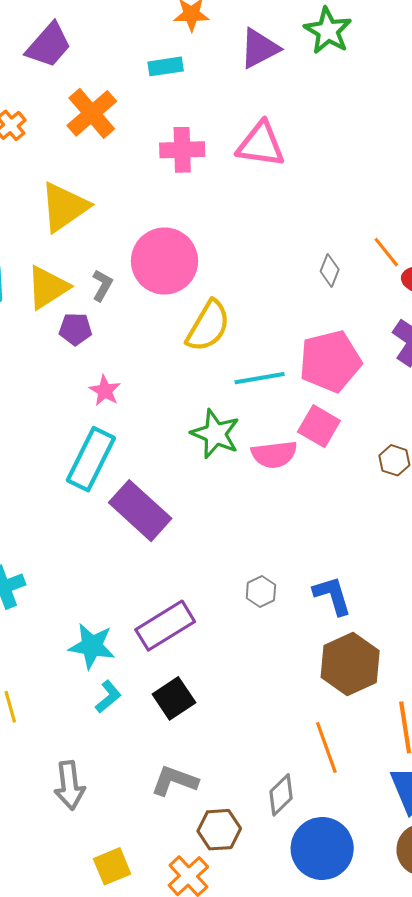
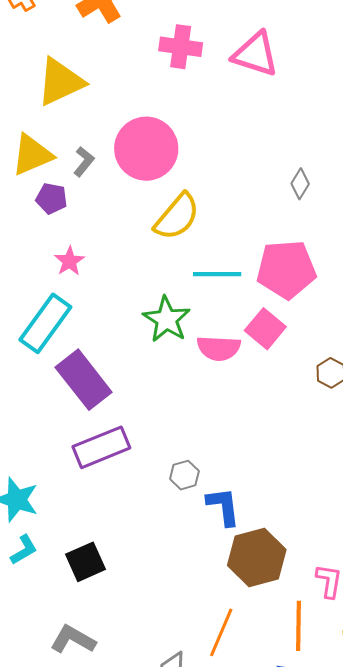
blue L-shape: (332, 596) -> (223, 506), moved
purple rectangle: (165, 626) -> (101, 447), moved
orange line: (326, 748) -> (221, 632), turned 33

